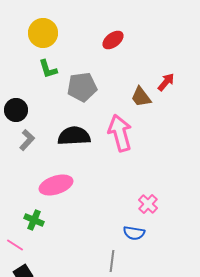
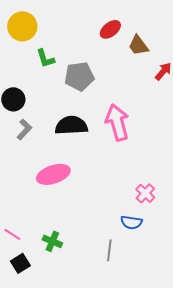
yellow circle: (43, 33) -> (22, 26), moved
brown trapezoid: (141, 97) -> (138, 45), moved
green cross: (34, 220) -> (52, 241), moved

